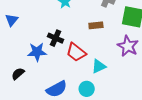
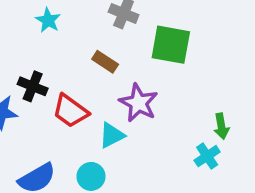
brown rectangle: (96, 25) -> (105, 62), turned 40
purple star: (128, 46) -> (139, 103), moved

